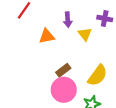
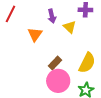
orange triangle: (47, 36) -> (35, 34), turned -35

